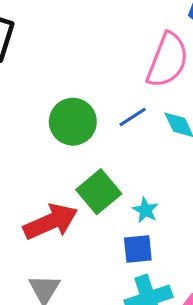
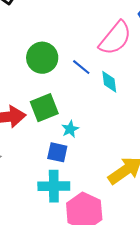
blue line: (133, 117) -> (81, 67), turned 54

